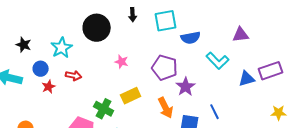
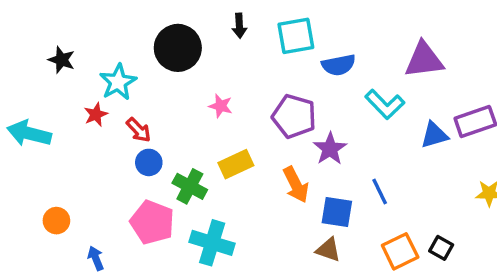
purple triangle: (241, 35) -> (424, 60), size x1.4
black star: (24, 45) -> (62, 60), moved
blue circle: (41, 69) -> (149, 162), moved
red arrow: (74, 76) -> (139, 130), turned 35
red star: (49, 87) -> (96, 115), moved

